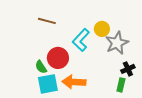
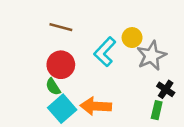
red circle: (58, 58) -> (61, 65), moved
black cross: (128, 69) -> (166, 89), turned -32
cyan square: (48, 84) -> (62, 109), turned -30

